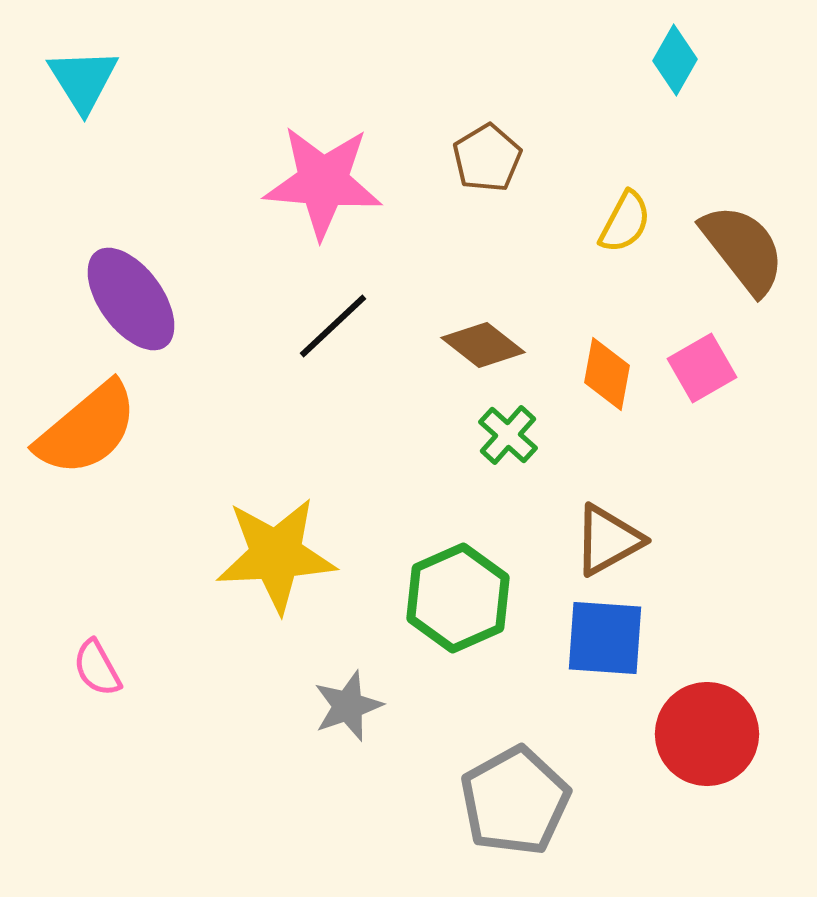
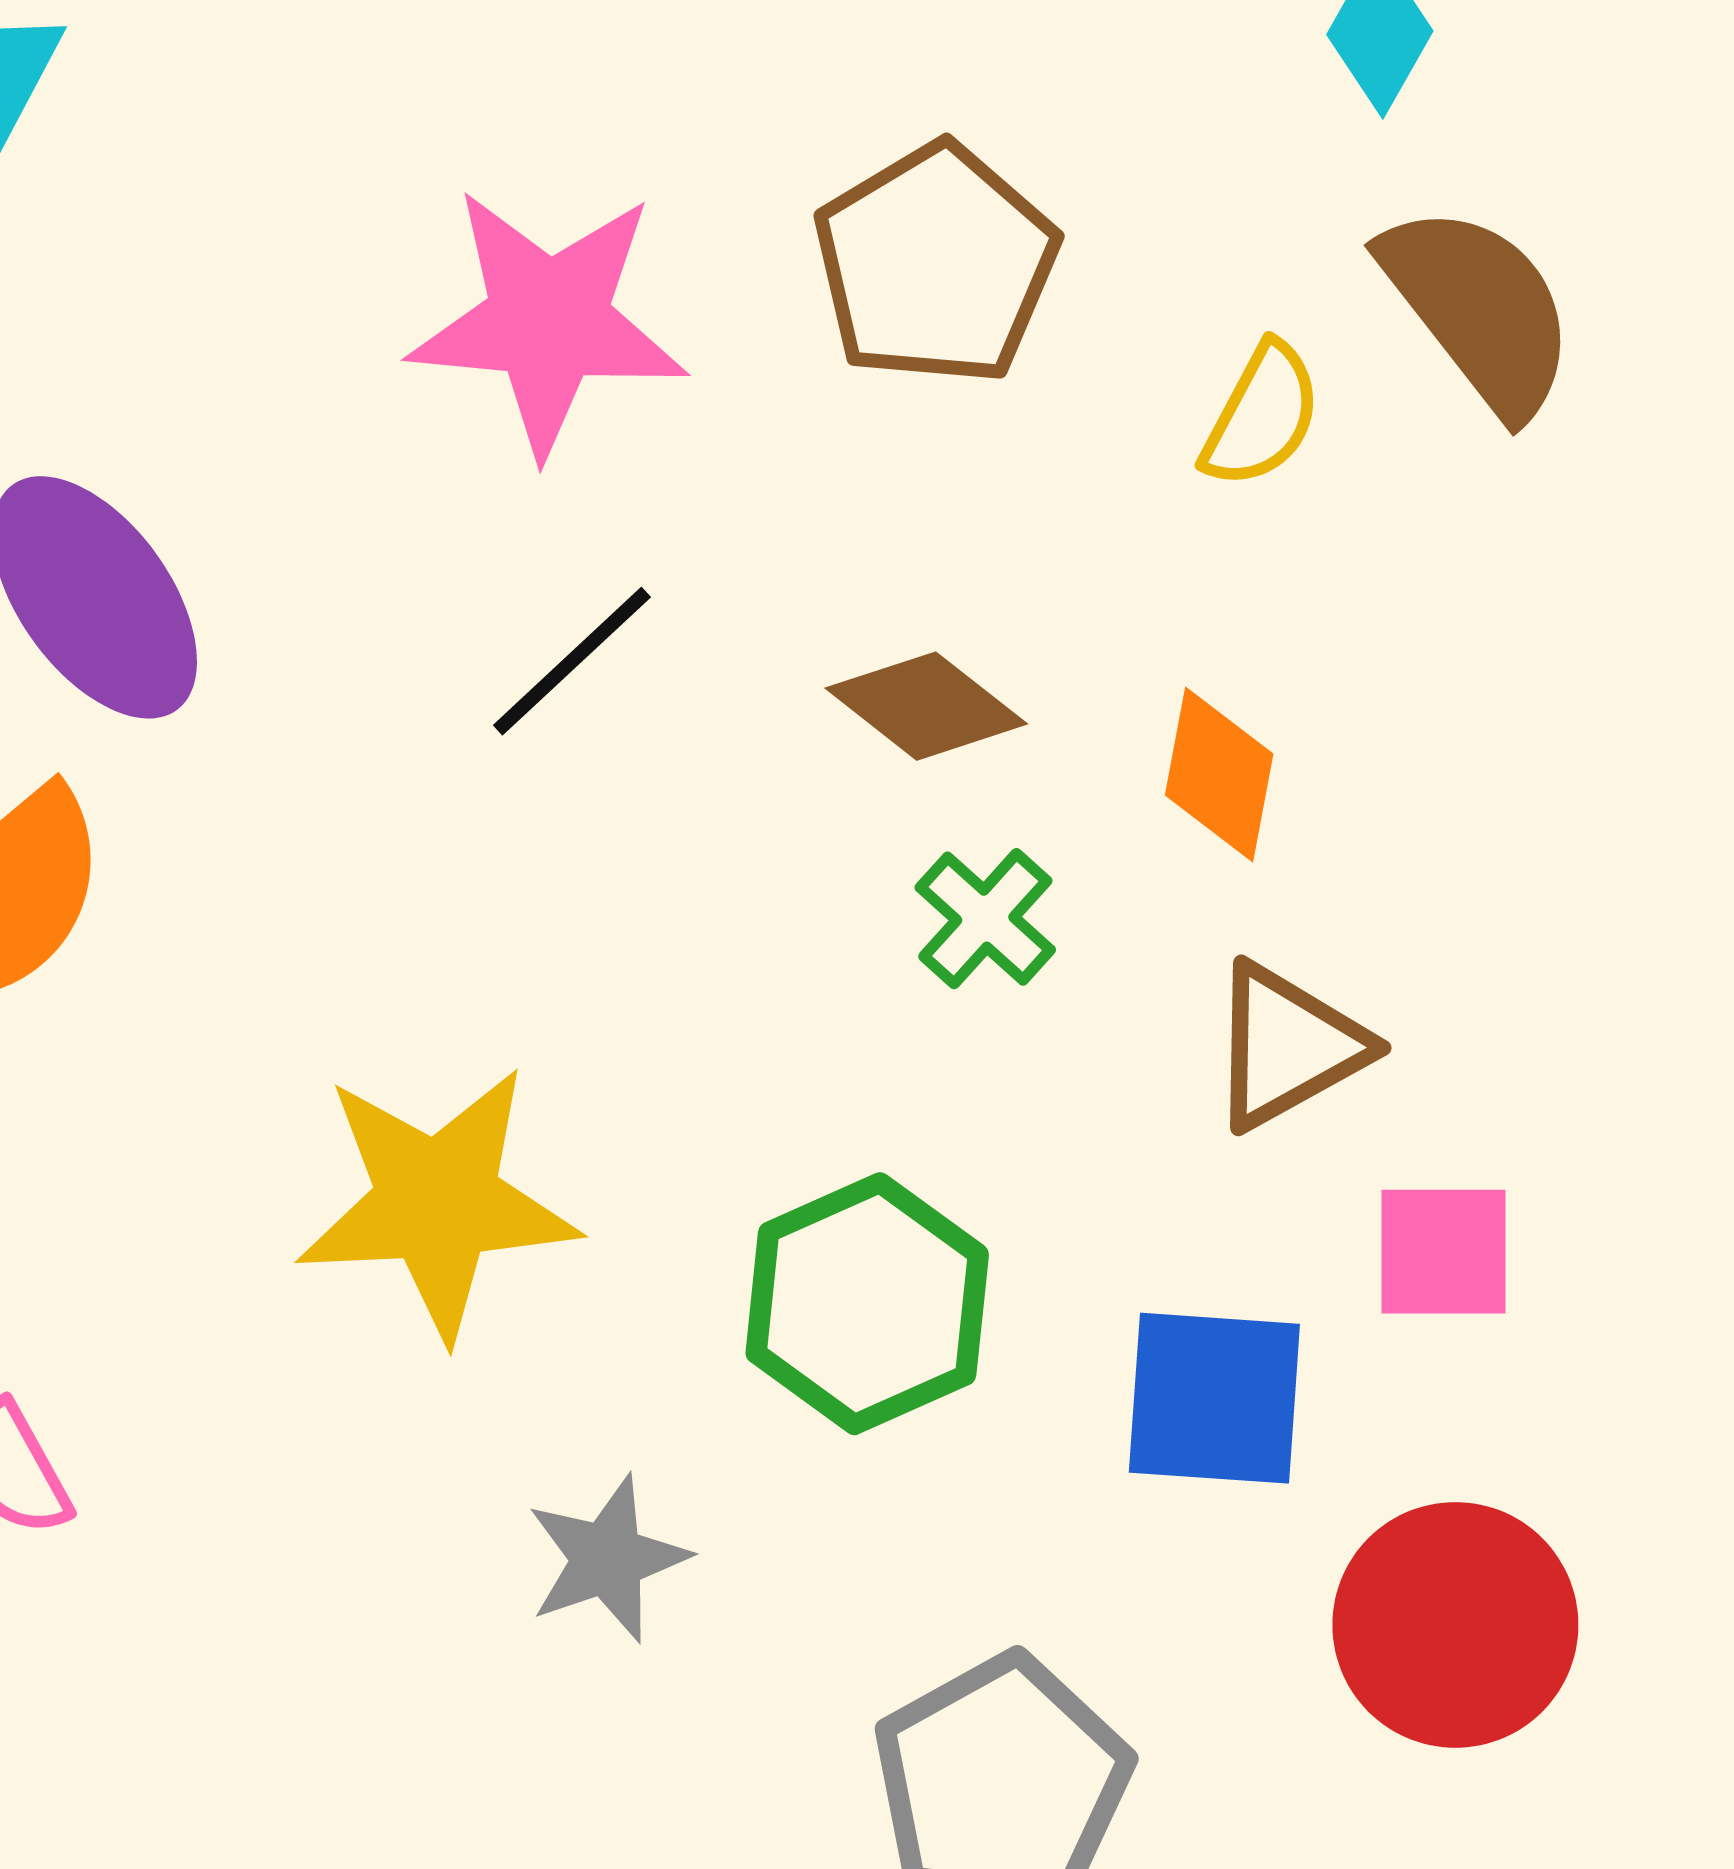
brown pentagon: (487, 158) -> (936, 264), size x1.5
brown semicircle: (743, 249) -> (1479, 309), moved
pink square: (702, 368) -> (1444, 1252), moved, turned 30
brown triangle: (608, 540) -> (1288, 1046), moved

